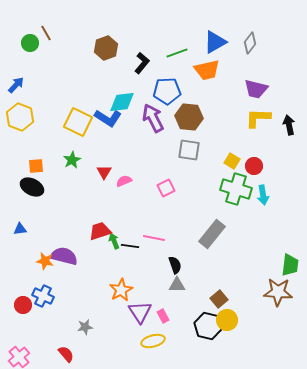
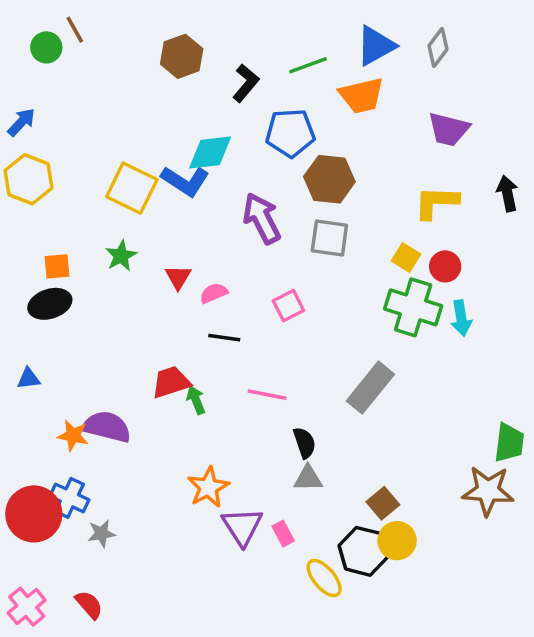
purple arrow: (153, 118) -> (262, 218), moved
yellow L-shape: (258, 118) -> (436, 202), moved
black ellipse: (32, 187) -> (50, 304), turned -45
black line: (130, 246) -> (224, 338), moved
red circle: (23, 305) -> (34, 514), size x1.8
gray star: (85, 327) -> (102, 534), moved
yellow ellipse: (153, 341) -> (324, 578), moved, turned 65
red semicircle: (66, 354) -> (89, 605), moved

